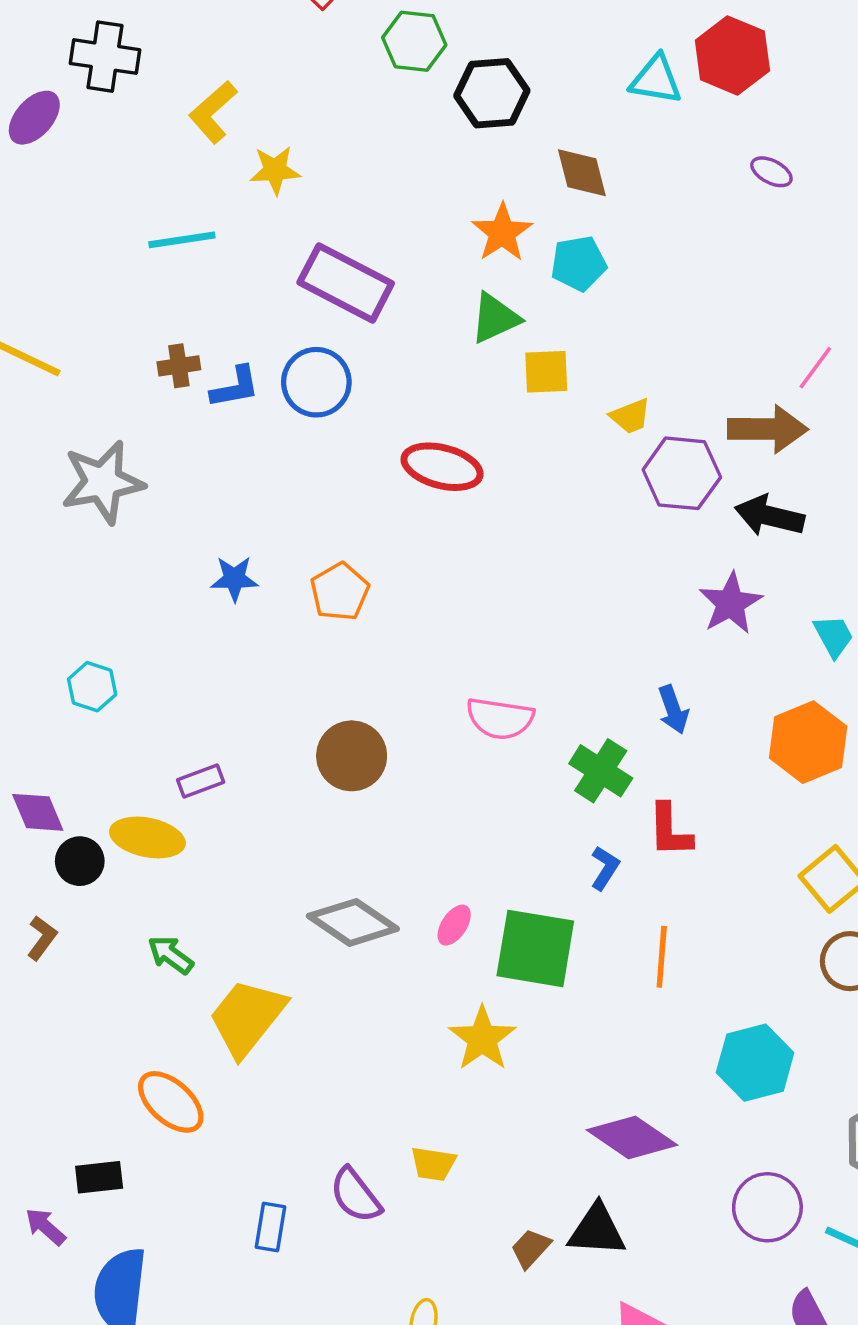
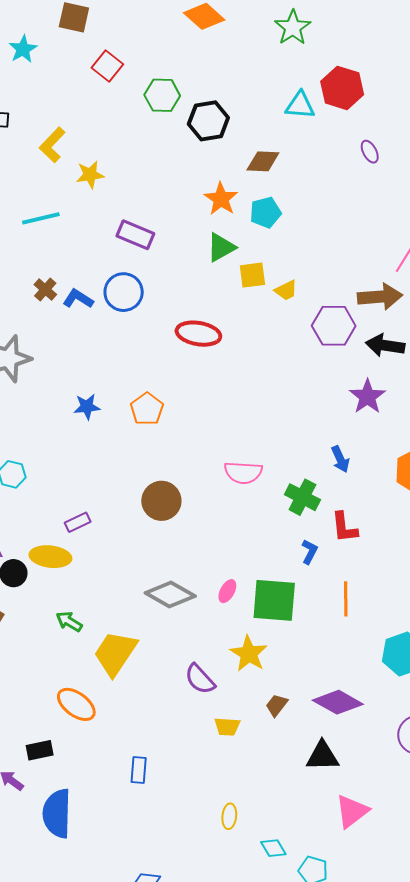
purple ellipse: (771, 172) -> (370, 152), turned 40
brown diamond: (582, 173) -> (263, 161), turned -68
purple rectangle: (346, 283) -> (135, 235), size x0.7
brown cross: (179, 366) -> (45, 289), turned -35
blue L-shape: (235, 387) -> (78, 299), turned -132
yellow trapezoid: (630, 416) -> (286, 290), moved
purple semicircle: (355, 1195) -> (200, 679), moved
brown trapezoid: (531, 1248) -> (277, 705), moved

